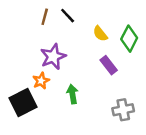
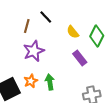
brown line: (45, 17) -> (27, 26), moved
orange star: (41, 81) -> (31, 81), moved

